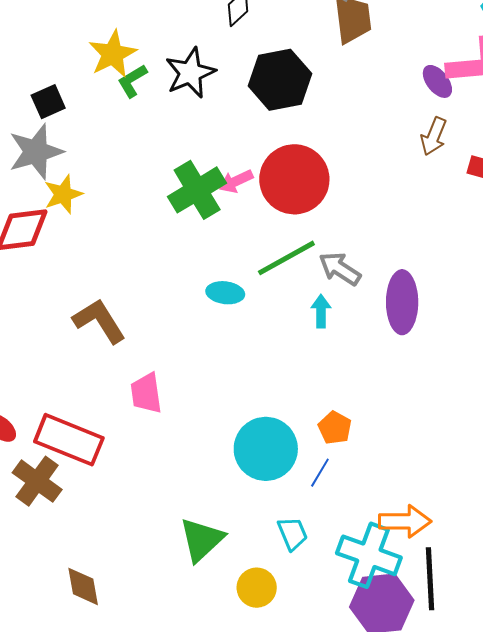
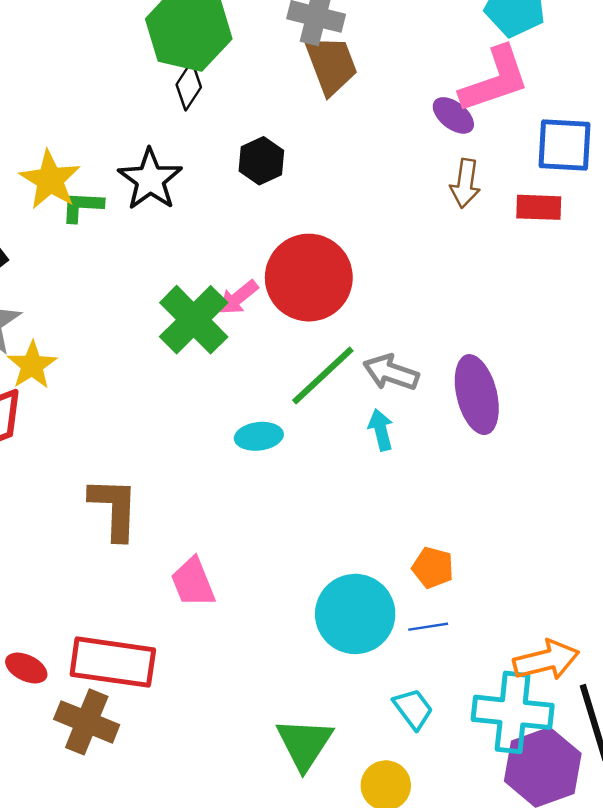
black hexagon: (280, 80) -> (261, 161), size x0.6
green L-shape: (132, 81) -> (82, 207), turned 48
brown L-shape: (99, 321) -> (114, 508), turned 48
blue line: (320, 473) -> (428, 627), turned 64

